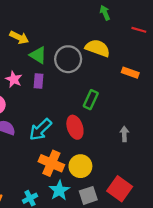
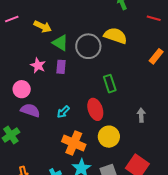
orange rectangle: (130, 73) -> (156, 56), moved, turned -70
green rectangle: (91, 100) -> (110, 84), turned -42
cyan arrow: (40, 130) -> (63, 112), size x0.6
yellow circle: (80, 166) -> (109, 137), moved

